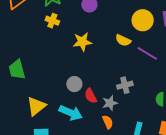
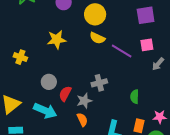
yellow circle: (143, 20) -> (95, 14), moved
yellow cross: (52, 21) -> (20, 57), moved
red semicircle: (91, 96) -> (65, 94), turned 56

